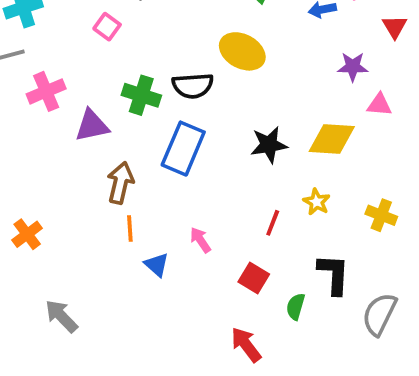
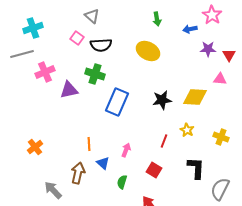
red triangle: (395, 27) -> (229, 55), moved
purple star: (353, 67) -> (208, 49), moved
black semicircle: (193, 86) -> (101, 45), moved
brown arrow: (120, 183) -> (78, 173), moved
pink arrow: (200, 240) -> (126, 150), turned 56
green semicircle: (296, 307) -> (122, 182), moved

